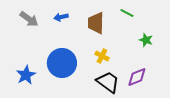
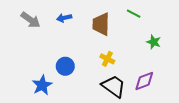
blue circle: (62, 63) -> (65, 66), size x0.6
blue star: (26, 75) -> (42, 85), moved

